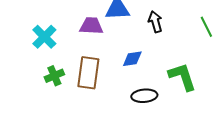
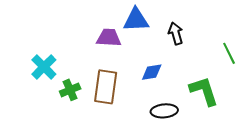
green line: (206, 27) -> (229, 53), moved
cyan cross: (44, 37) -> (44, 67), moved

